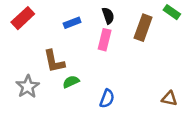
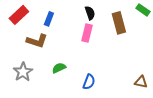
blue rectangle: (72, 23) -> (49, 19), moved, turned -48
brown rectangle: (143, 28) -> (119, 23), turned -35
brown L-shape: (54, 61) -> (37, 41), moved, turned -60

